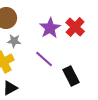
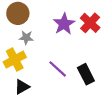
purple line: (44, 59) -> (58, 69), moved

